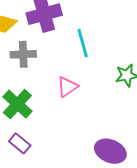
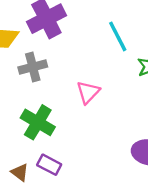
cyan line: (83, 43) -> (118, 36), moved

